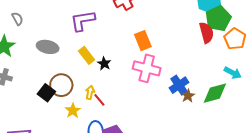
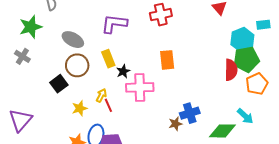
pink cross: (147, 68) -> (140, 87), moved, turned -32
brown circle: (61, 85) -> (77, 65), moved
brown star: (188, 96) -> (175, 124), moved

